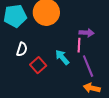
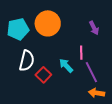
purple arrow: (87, 33) -> (94, 28), moved, turned 64
white semicircle: (22, 49) -> (27, 61), size x1.5

